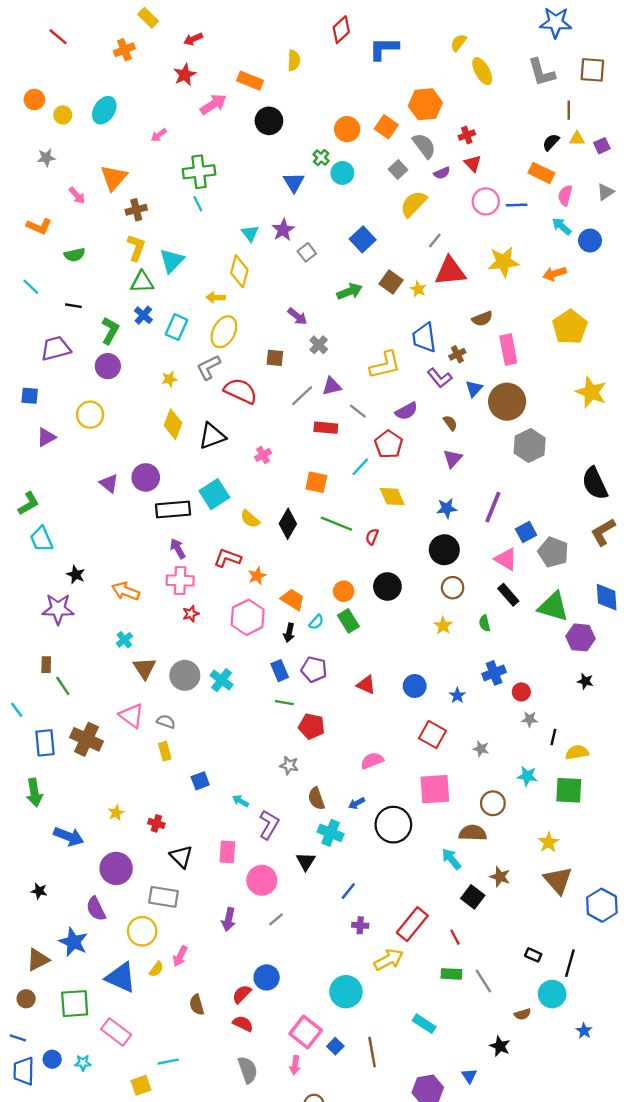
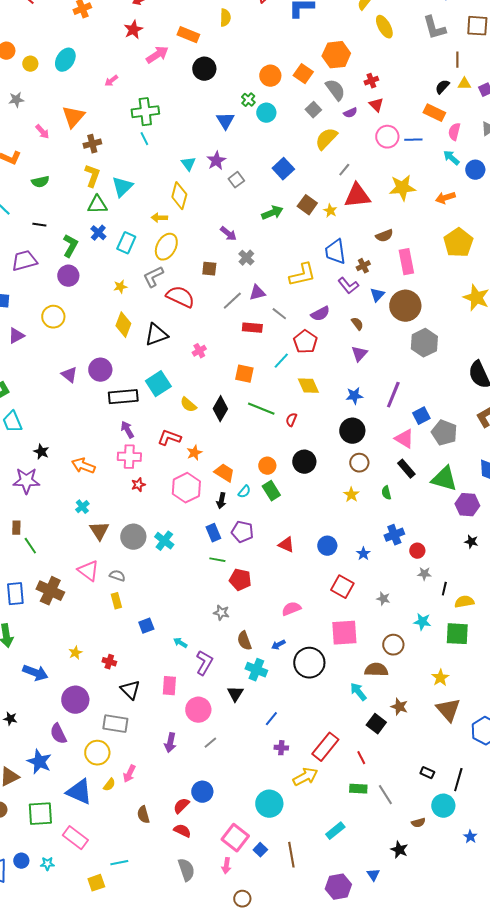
cyan rectangle: (424, 1024) -> (335, 831), turned -72

